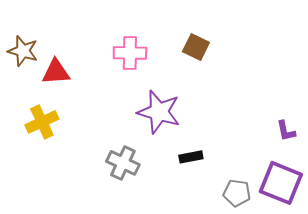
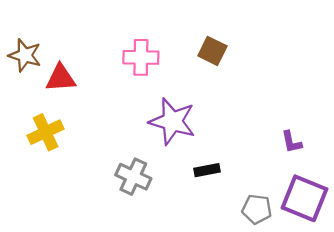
purple L-shape: (286, 131) -> (292, 142), moved

